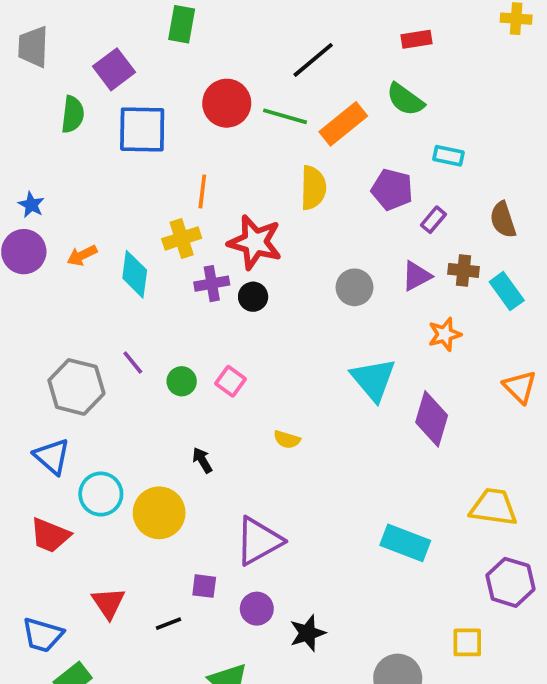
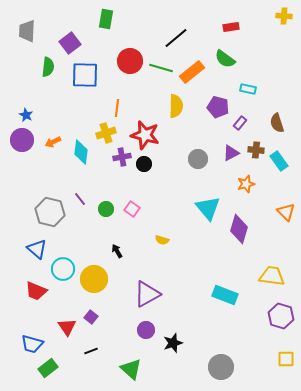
purple square: (204, 586) -> (91, 317), moved, turned 32
black line: (168, 624) -> (91, 351), moved
yellow square: (467, 642) -> (286, 359), moved

